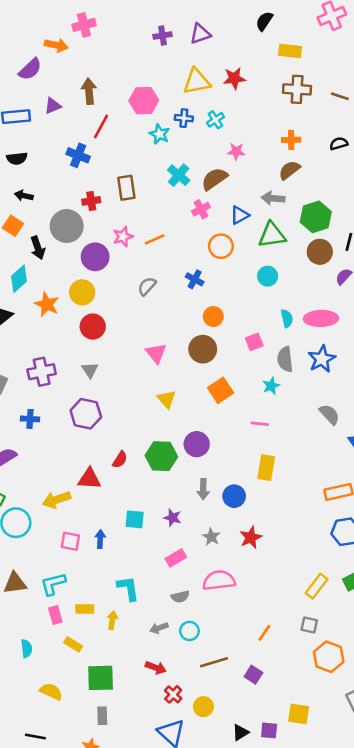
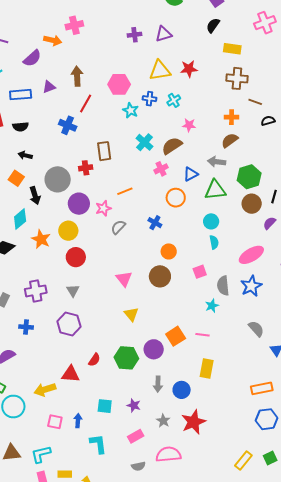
brown line: (340, 96) -> (255, 102), moved
red cross: (91, 201) -> (86, 168), moved
pink star: (123, 237) -> (103, 208), moved
cyan semicircle: (287, 318) -> (214, 242), moved
pink ellipse: (321, 318) -> (251, 255), turned -30
orange square: (221, 390) -> (176, 336), moved
red star: (251, 537) -> (194, 422), size x1.4
cyan L-shape: (128, 588) -> (98, 444), moved

